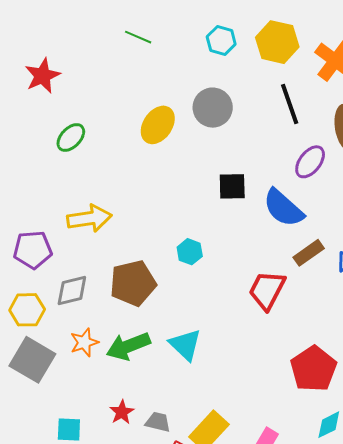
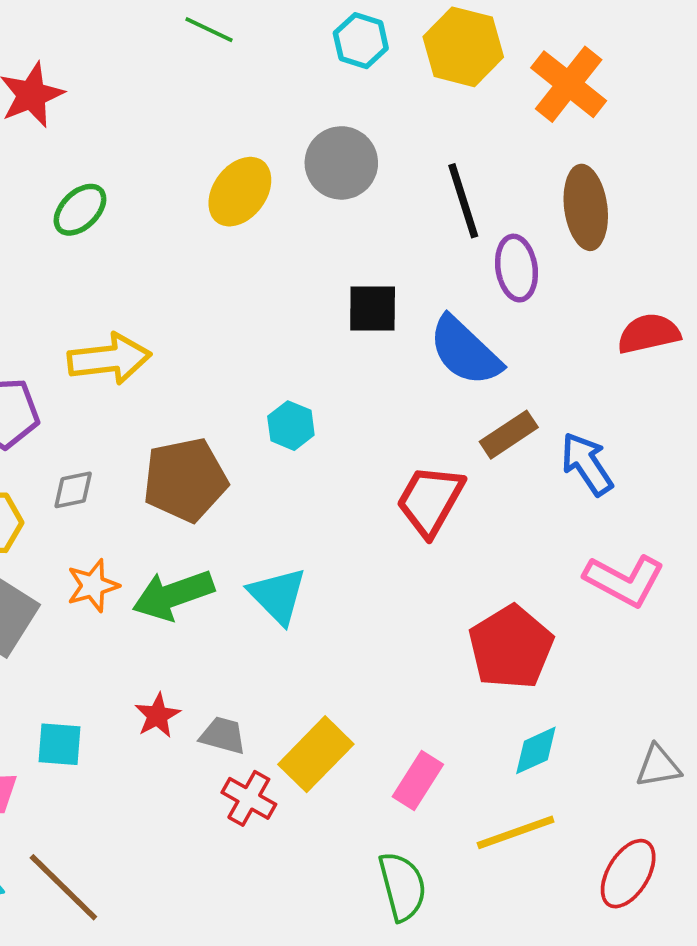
black line: (290, 104) -> (463, 201), moved
purple ellipse: (310, 162) -> (516, 268), turned -48
gray diamond: (72, 291) -> (73, 490), size x0.7

